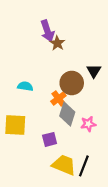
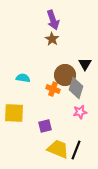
purple arrow: (47, 31) -> (53, 20), moved
orange cross: (58, 98) -> (53, 89), turned -32
gray diamond: (67, 114) -> (76, 88), moved

